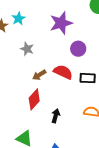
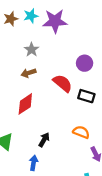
purple star: (61, 23) -> (55, 21), moved
brown arrow: (39, 75) -> (29, 73), moved
black arrow: (56, 116) -> (44, 140), moved

